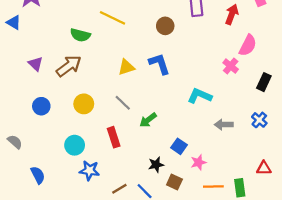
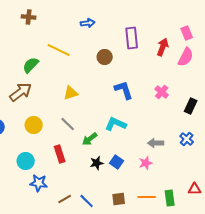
green semicircle: (80, 35) -> (31, 65), turned 120
pink semicircle: (248, 45) -> (186, 57), moved
blue L-shape: (159, 64) -> (124, 90), moved
cyan L-shape: (200, 96) -> (116, 124), moved
pink star: (198, 162) -> (146, 163), moved
black star: (156, 165) -> (97, 163), moved
red triangle: (264, 168) -> (195, 189), moved
brown square: (174, 182) -> (119, 199), moved, turned -32

